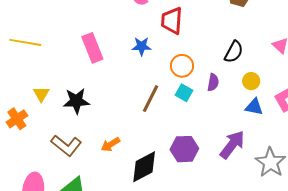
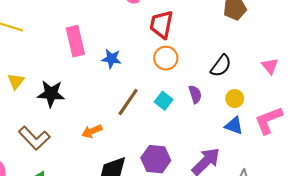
blue star: (142, 46) -> (111, 59), moved
orange circle: (182, 66) -> (166, 58), moved
purple semicircle: (213, 82) -> (195, 94), turned -36
orange arrow: (110, 144) -> (92, 131), moved

